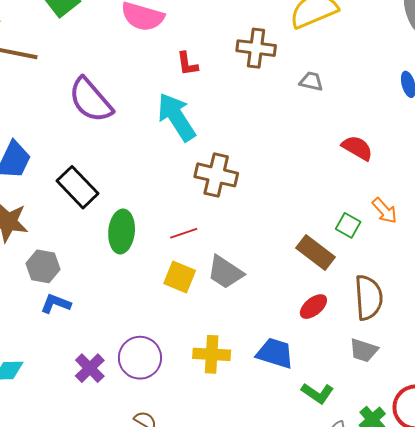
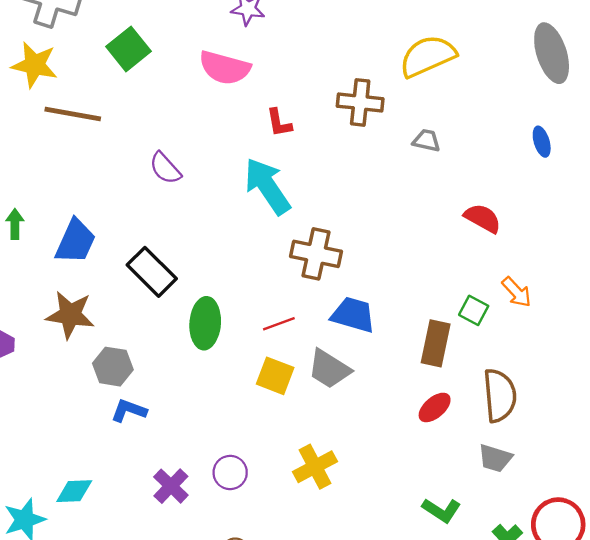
purple semicircle: (91, 100) -> (165, 168), size x0.6
brown rectangle: (315, 252) -> (436, 343), turned 66
blue trapezoid: (275, 353) -> (353, 315), moved
yellow cross: (212, 354) -> (315, 467), turned -30
purple circle: (140, 358) -> (230, 472), size x0.7

